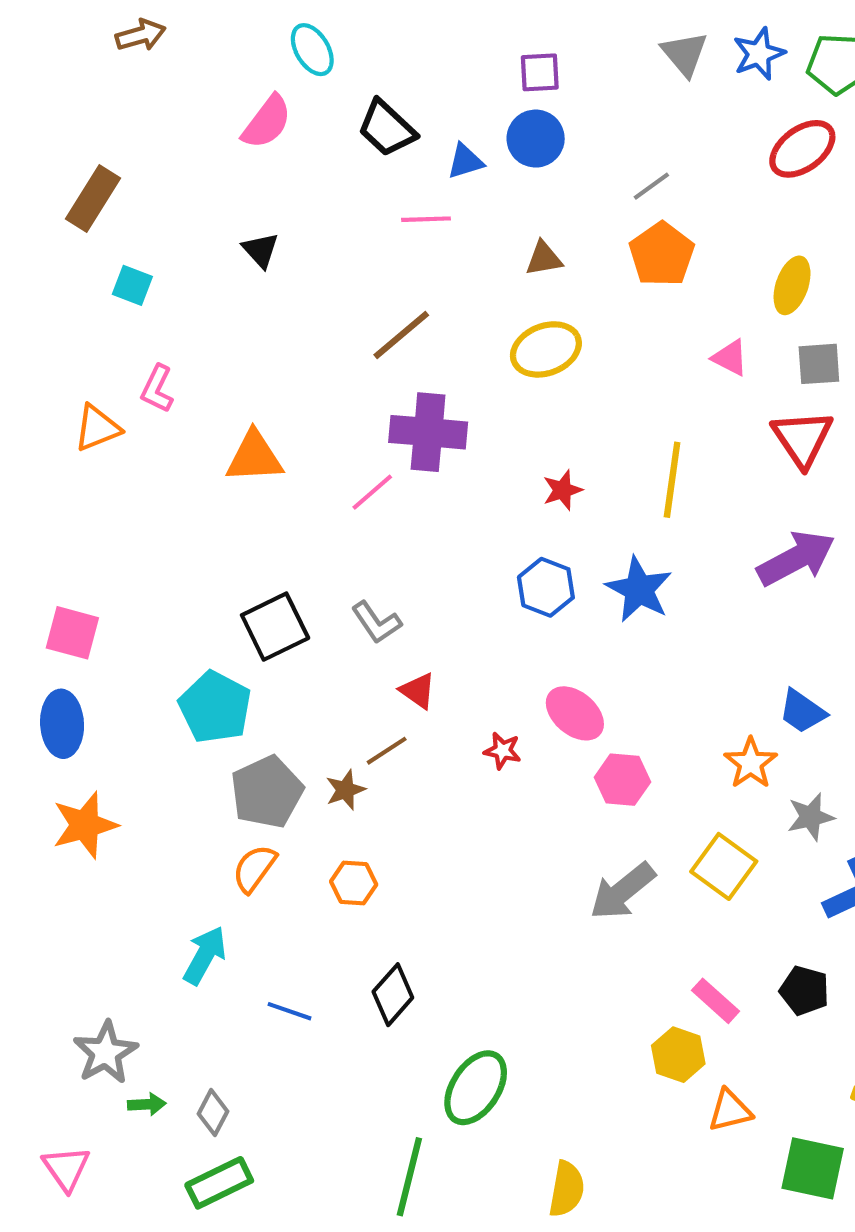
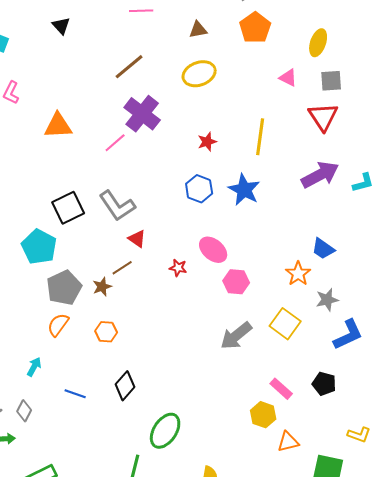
purple cross: (428, 432) -> (142, 114), turned 33
gray L-shape: (376, 622) -> (117, 206), size x1.5
cyan arrow: (205, 955) -> (34, 367), size x0.7
gray diamond: (213, 1113) -> (24, 411), moved

